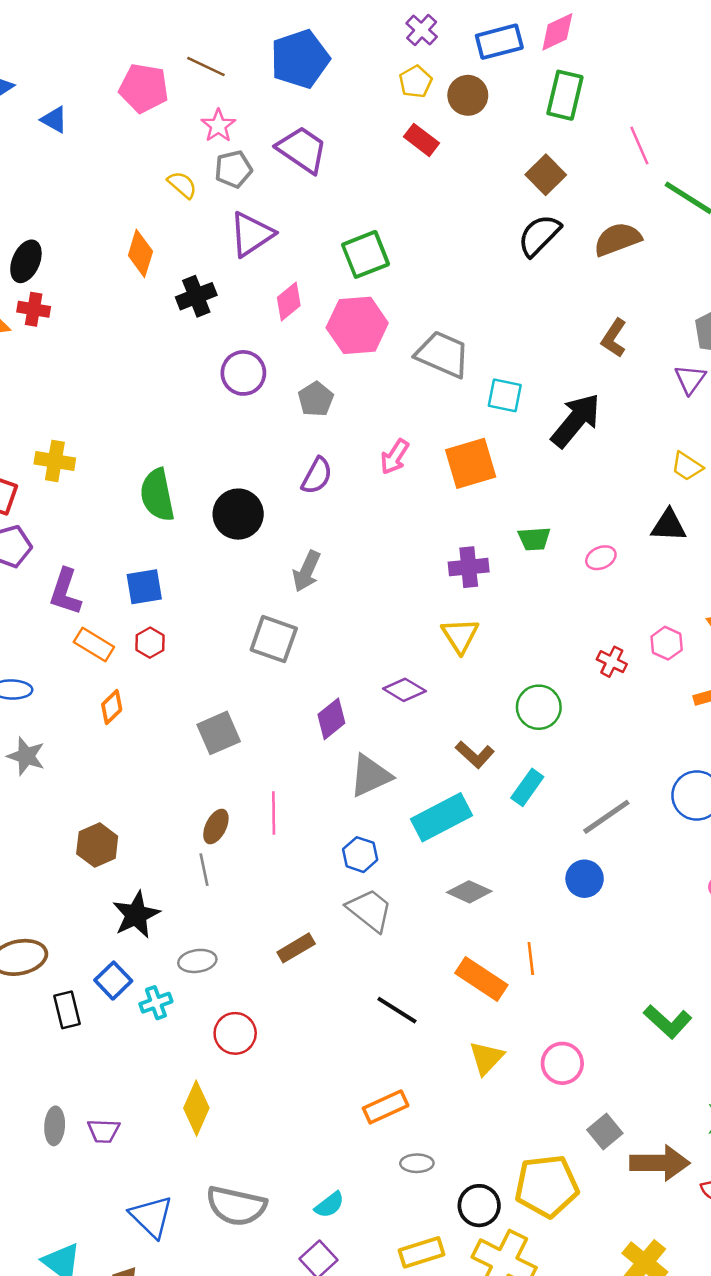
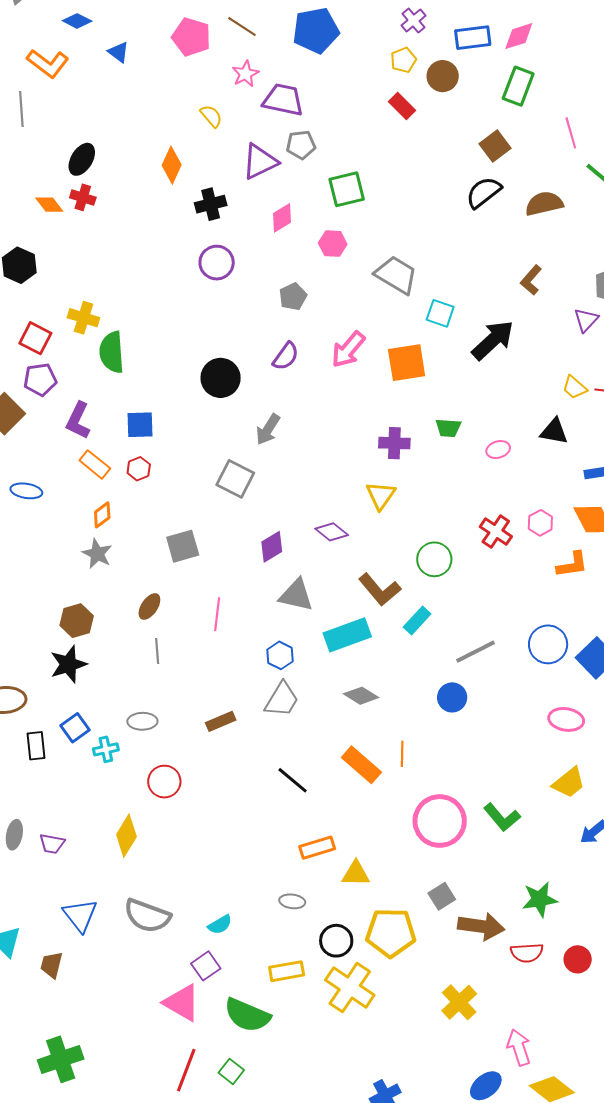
purple trapezoid: (302, 150) -> (283, 100), moved, turned -30
gray pentagon: (233, 169) -> (301, 145), moved
pink hexagon: (357, 325) -> (333, 244), size x0.6
purple circle: (243, 373) -> (217, 263), moved
pink arrow: (395, 457) -> (348, 350), size x1.4
green semicircle: (157, 495) -> (112, 352), moved
red cross: (612, 662) -> (496, 532), size x1.4
brown L-shape: (475, 755) -> (380, 590), size x1.4
gray star: (26, 756) -> (97, 554), moved
gray triangle: (370, 776) -> (296, 595), turned 30
brown ellipse: (216, 827) -> (149, 606), moved
gray trapezoid: (370, 910) -> (282, 700), turned 75
black star: (136, 915) -> (68, 664), moved
yellow triangle: (486, 1058) -> (356, 874), moved, turned 40
pink circle: (562, 1063) -> (440, 821), moved, size x1.6
orange rectangle: (386, 1107) -> (317, 848), moved

